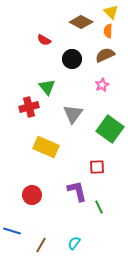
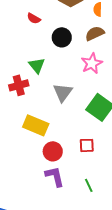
pink star: (102, 85) -> (92, 63), size x1.5
purple L-shape: (77, 191) -> (55, 176), moved
red circle: (32, 195) -> (53, 151), moved

